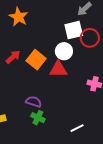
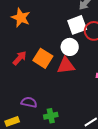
purple semicircle: (34, 102) -> (29, 102), moved
green cross: (38, 118) -> (51, 116), turned -32

